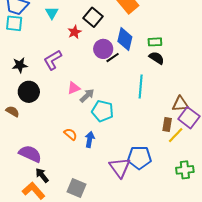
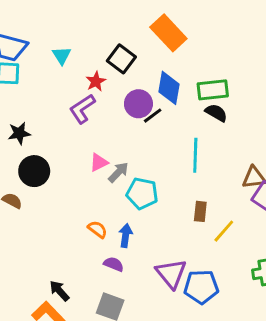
green rectangle: (155, 42) -> (213, 90), size x1.5
purple L-shape: (53, 60) -> (82, 109), moved
brown rectangle: (167, 124) -> (200, 211), moved
yellow line: (176, 135) -> (224, 231), moved
purple semicircle: (30, 154) -> (114, 264), moved, size x0.6
blue pentagon: (139, 158) -> (201, 287), moved

